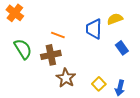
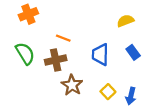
orange cross: (15, 13) -> (28, 14), moved, turned 30
blue trapezoid: (94, 29) -> (100, 55), moved

